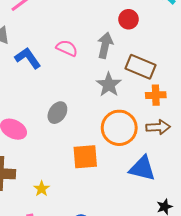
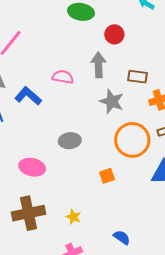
brown rectangle: (141, 67) -> (138, 77), size x0.7
gray ellipse: (57, 113) -> (70, 141), turned 65
orange square: (85, 157) -> (107, 176), size x0.6

